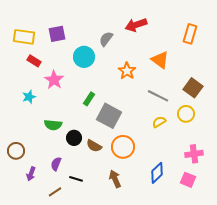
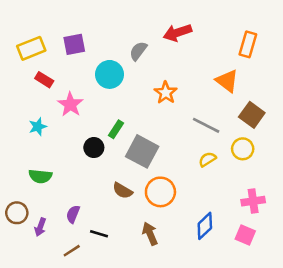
yellow rectangle: (24, 37) -> (31, 48), turned -30
orange triangle: (160, 60) -> (227, 81), moved
green semicircle: (53, 125) -> (40, 176), moved
black circle: (74, 138) -> (94, 148), moved
brown circle: (16, 151) -> (17, 213), moved

